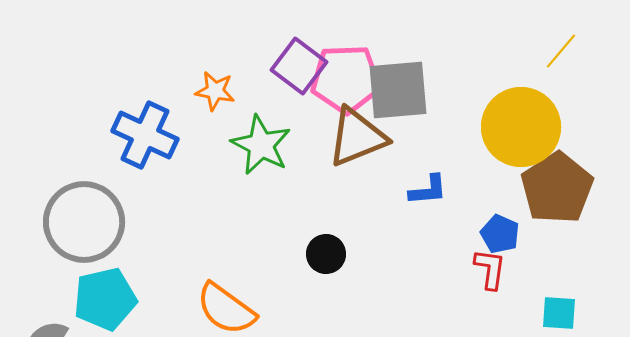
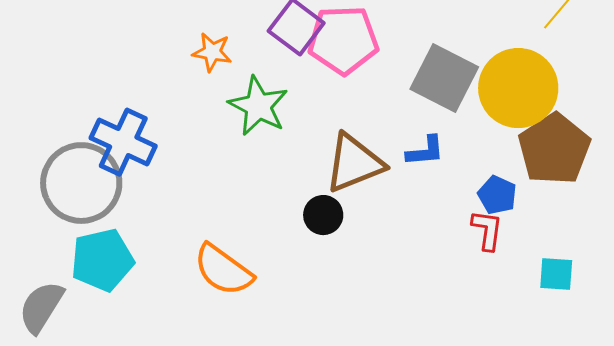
gray square: (398, 90) -> (444, 78), moved, turned 32
blue cross: (145, 135) -> (123, 142), moved
brown triangle: (357, 137) -> (354, 163), moved

